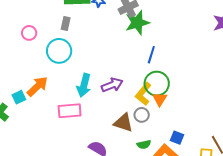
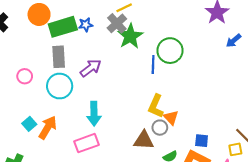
gray rectangle: (66, 24) -> (59, 57), size x1.5
green circle: (157, 84) -> (170, 51), moved
purple arrow: (112, 85) -> (91, 68), moved
cyan square: (19, 97) -> (29, 124), moved
orange triangle: (160, 99) -> (171, 118), moved

